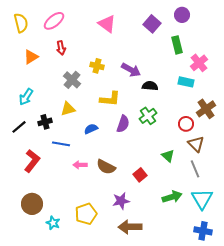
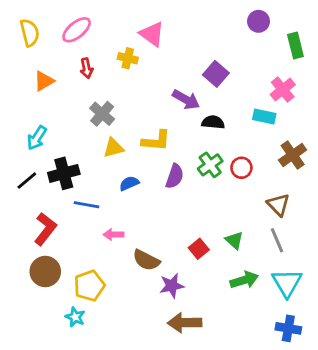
purple square: (152, 24) -> (216, 74), moved
green rectangle: (177, 45) -> (295, 45), moved
yellow cross: (97, 66) -> (128, 58), moved
yellow triangle: (68, 109) -> (114, 148), moved
black cross: (45, 122) -> (64, 173), size x1.5
red circle: (186, 124) -> (241, 168), moved
green triangle: (168, 156) -> (234, 240), moved
brown semicircle: (106, 167) -> (146, 260), moved
brown circle: (32, 204) -> (45, 272), moved
yellow pentagon: (86, 214) -> (89, 286), moved

